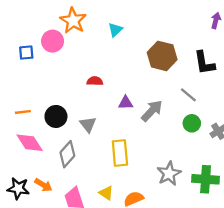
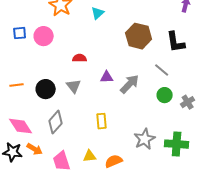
pink circle: (53, 41) -> (44, 36), moved
gray triangle: (88, 124) -> (74, 86), moved
pink diamond: (30, 143) -> (21, 126), moved
yellow rectangle: (120, 153) -> (102, 121), size x0.7
yellow triangle: (106, 193) -> (90, 156), turned -40

